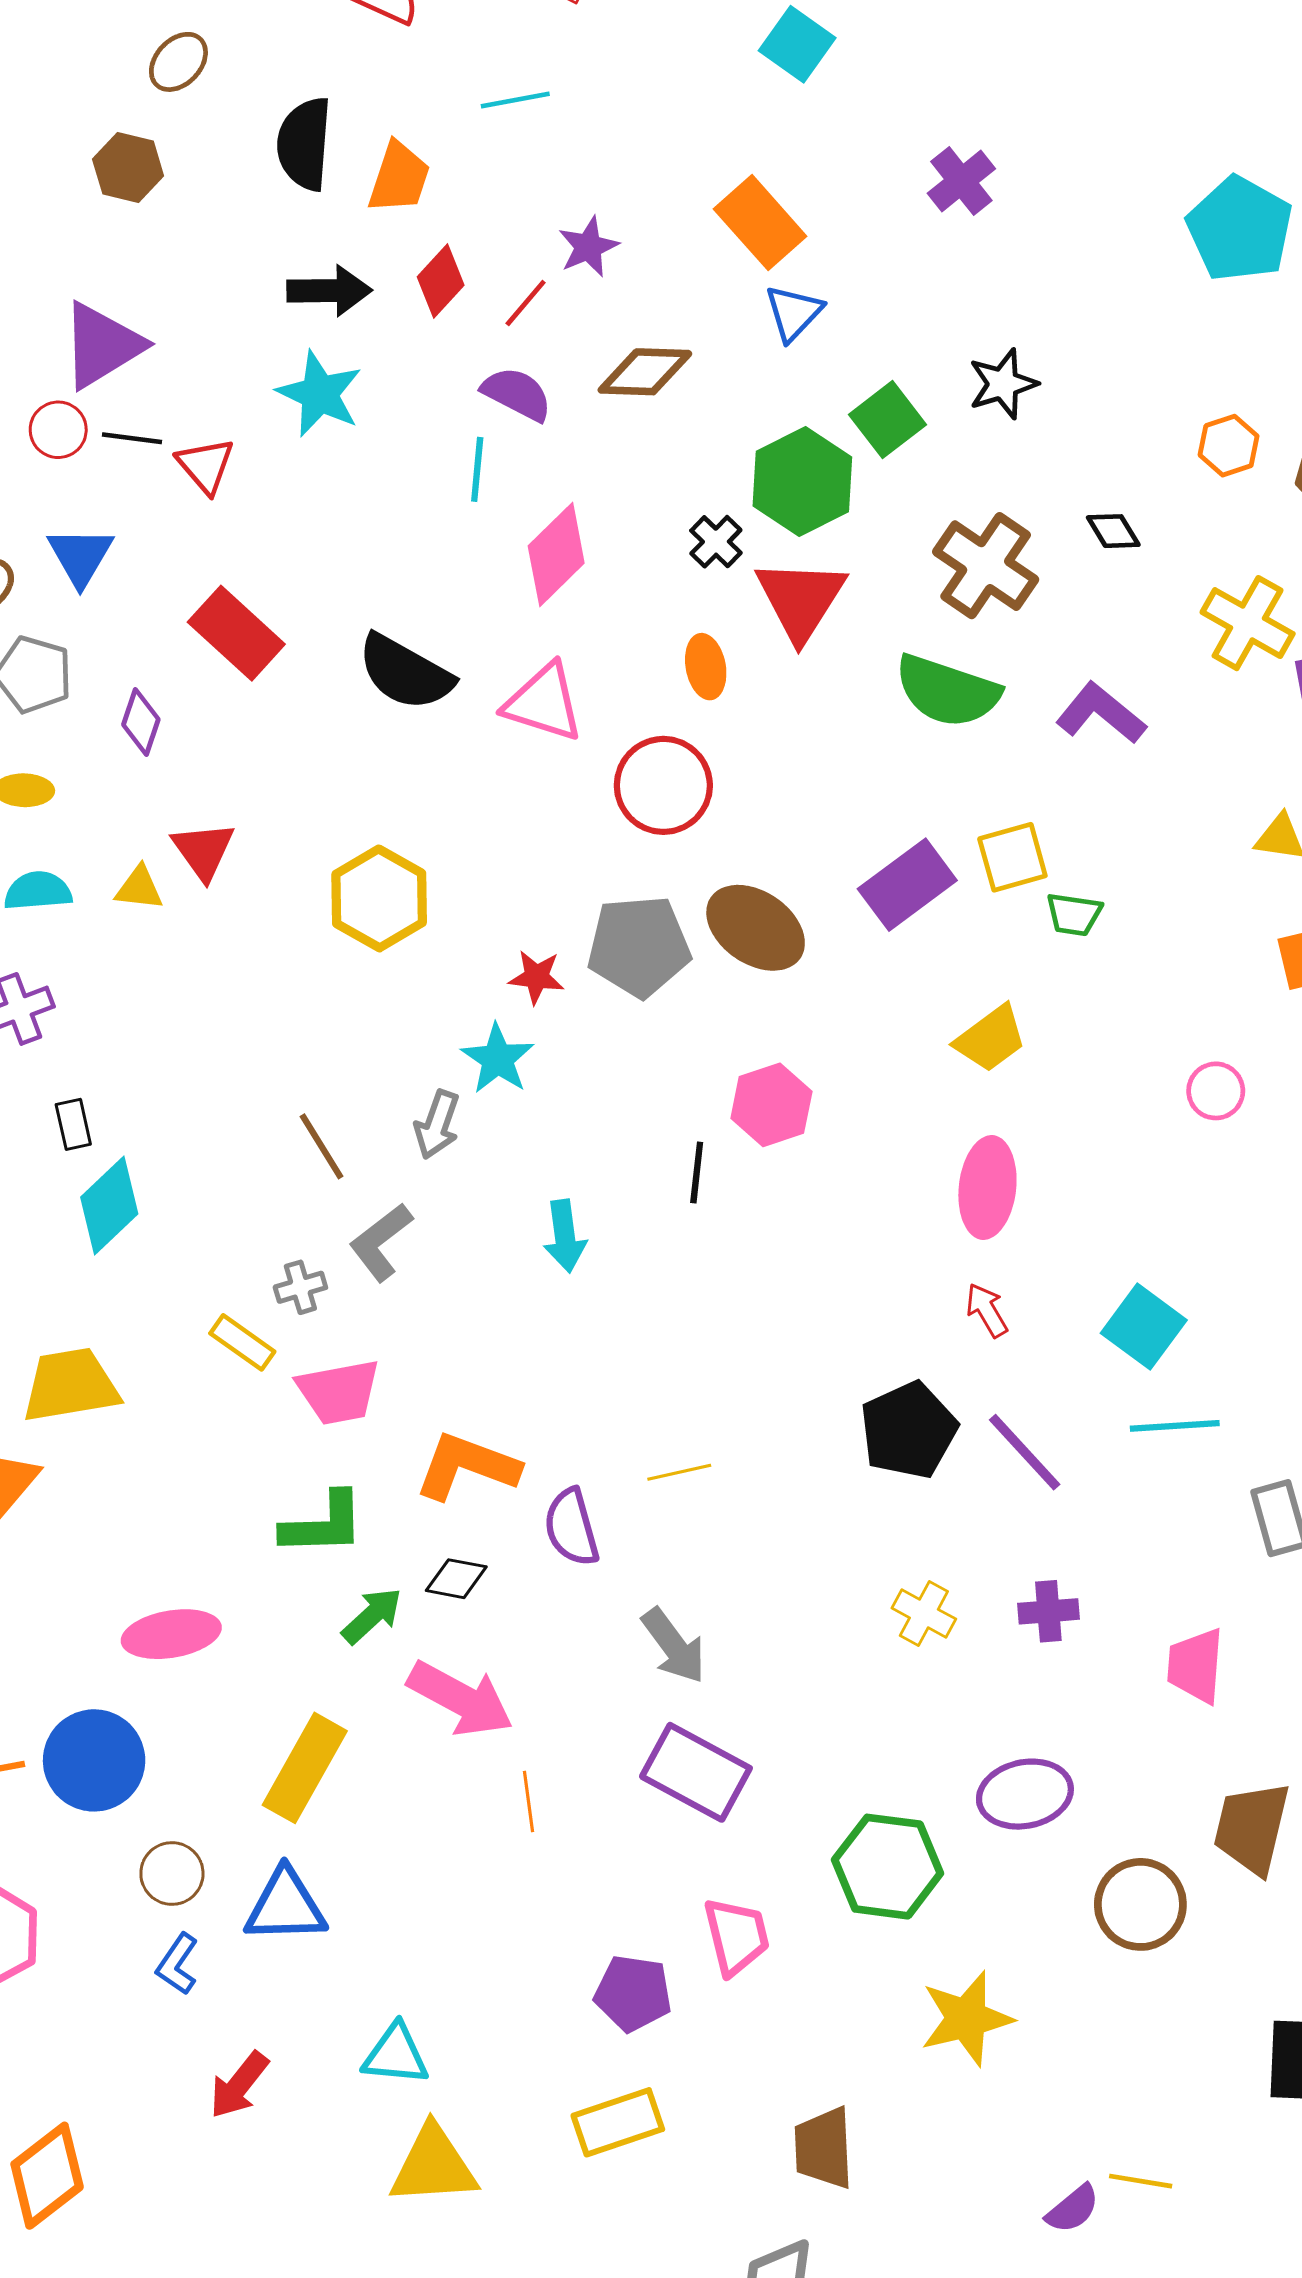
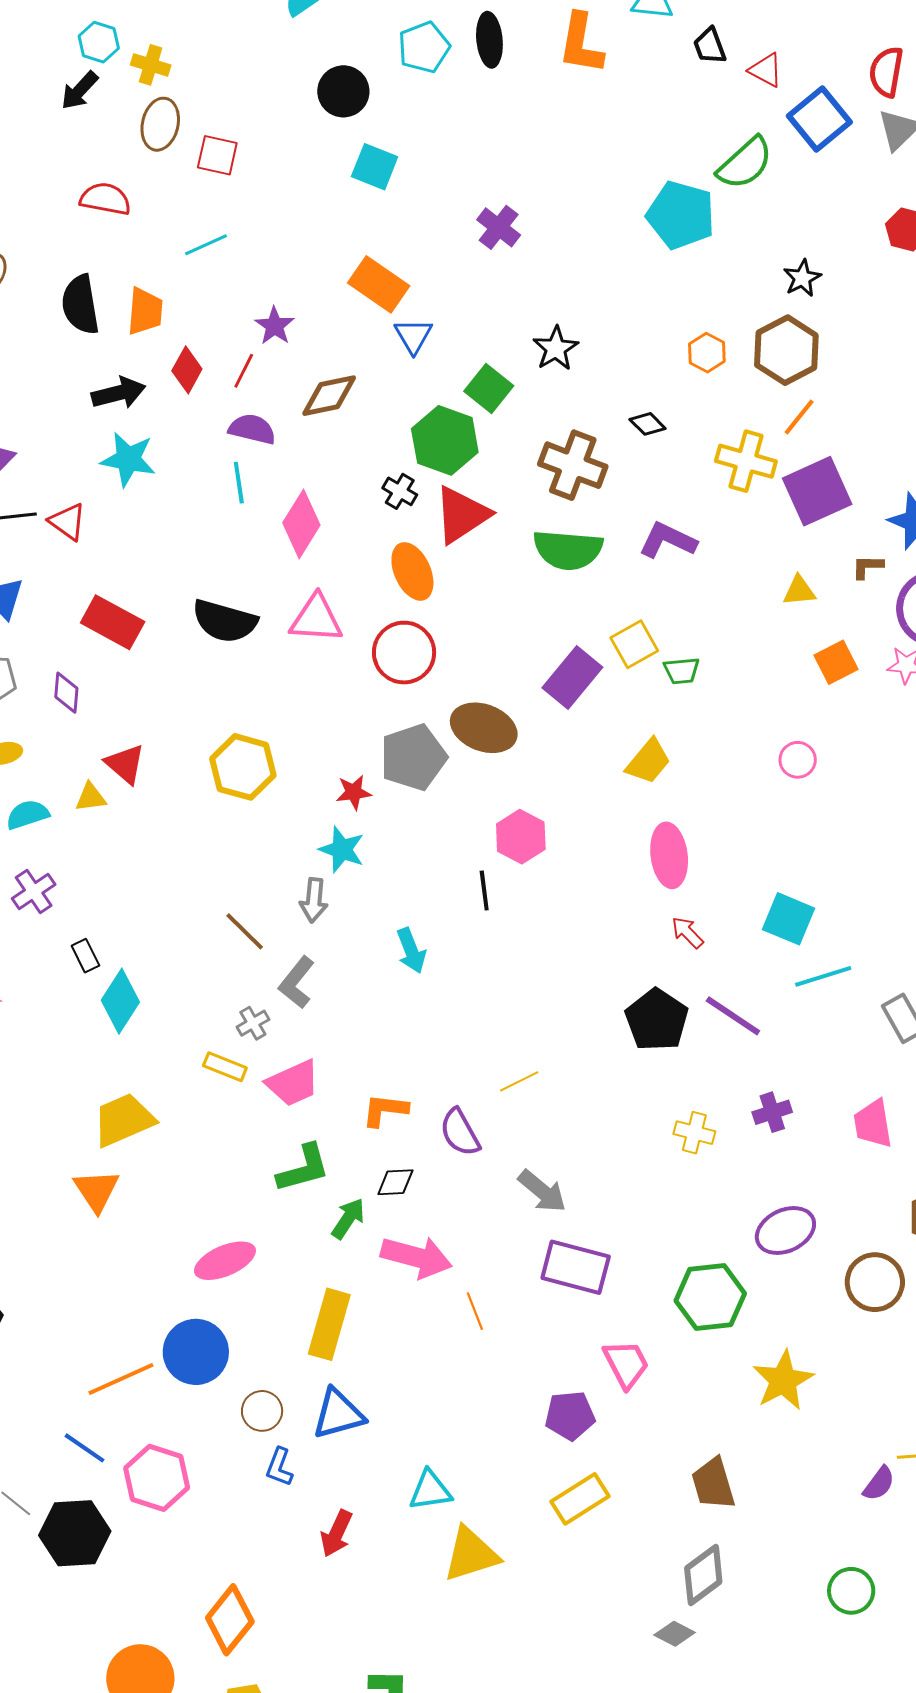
red triangle: (801, 599) -> (462, 515), turned 38
orange ellipse: (706, 667) -> (412, 571), size x1.4
orange L-shape: (467, 1466) -> (385, 1110), size x0.7

